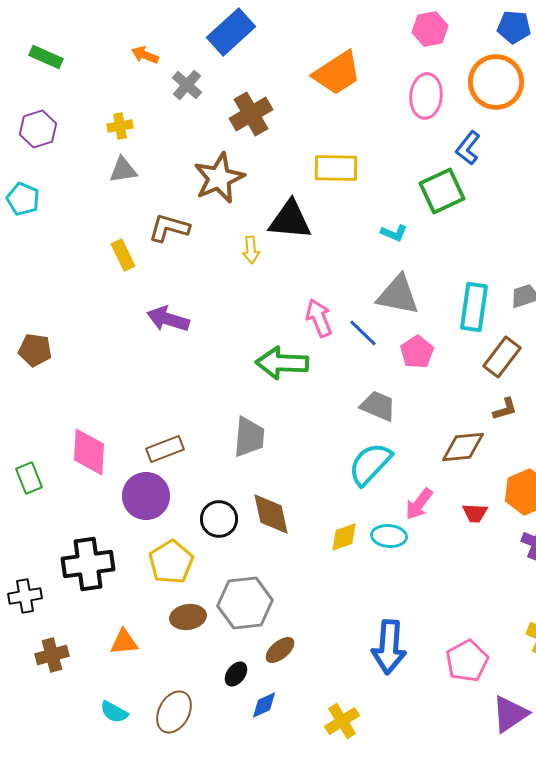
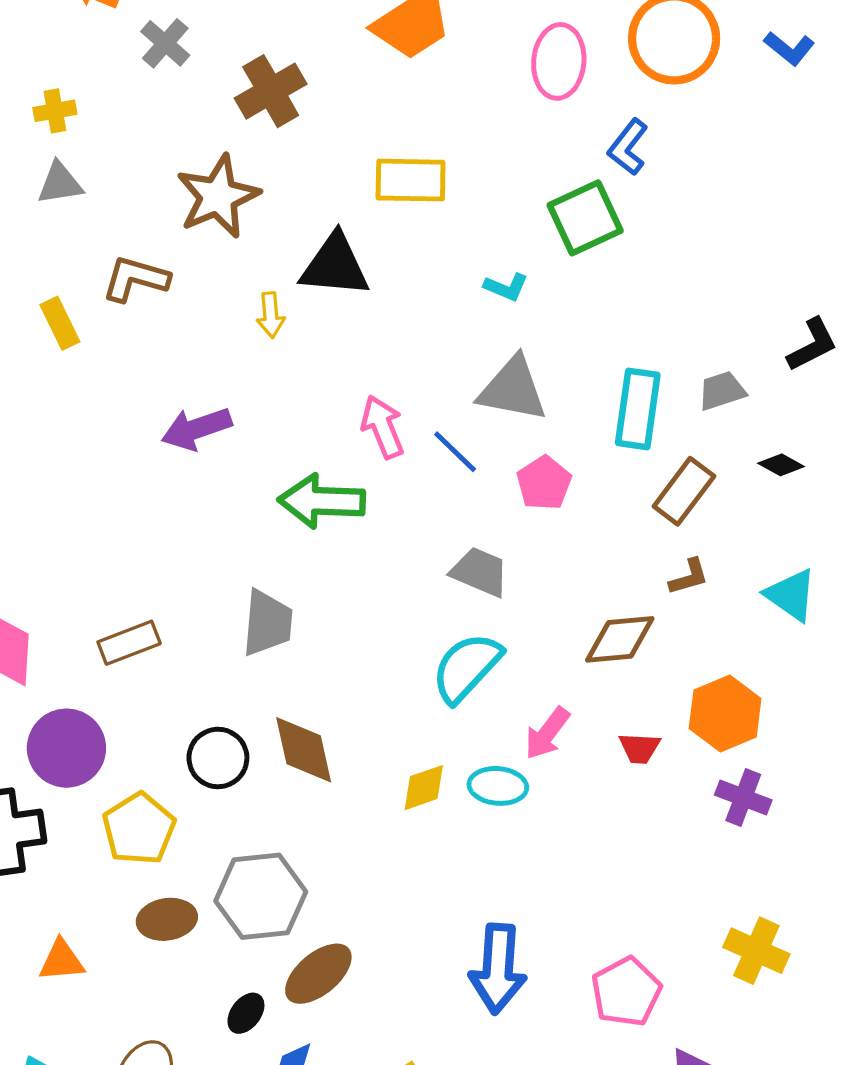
purple arrow: (168, 319) -> (197, 429), moved, turned -36
purple circle: (146, 496) -> (66, 748), moved
brown ellipse: (280, 650) -> (318, 974), size x1.4

